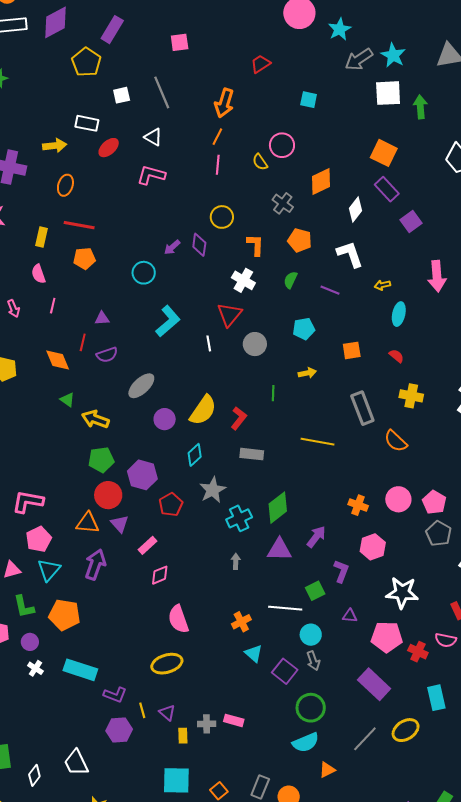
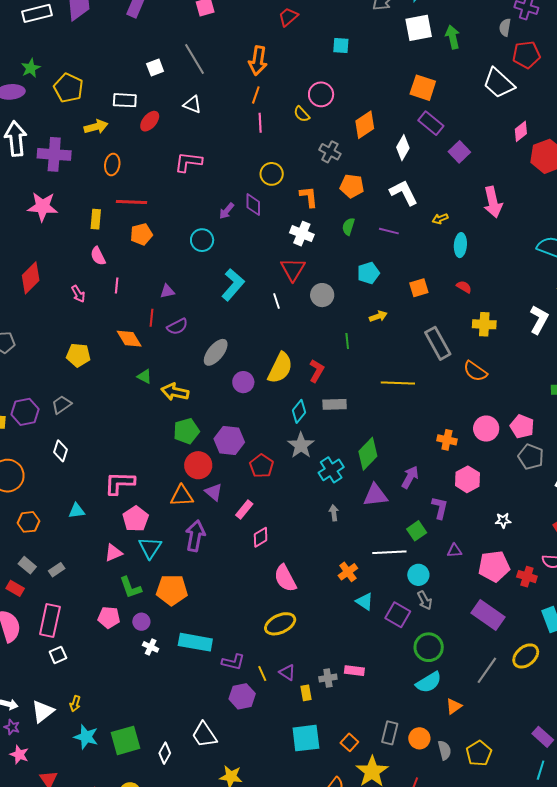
yellow pentagon: (86, 62) -> (69, 88), moved
pink L-shape: (151, 175) -> (188, 162), moved
cyan diamond: (195, 455) -> (299, 411), moved
white star: (402, 593) -> (503, 520), size x0.5

